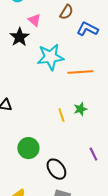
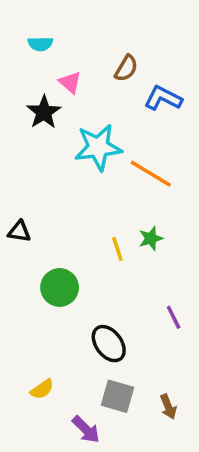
orange line: (80, 72) -> (151, 174), turned 35
green circle: (28, 148) -> (60, 287), moved

